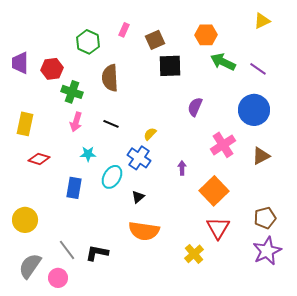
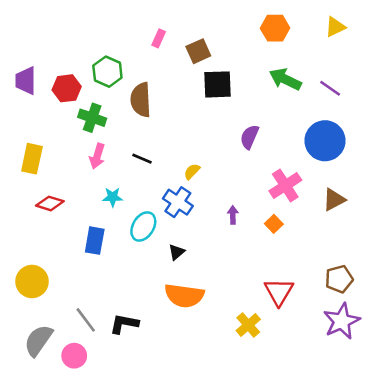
orange hexagon: (206, 35) -> (275, 28), moved
green hexagon: (88, 42) -> (107, 72), moved
orange square: (214, 191) -> (274, 224), moved, size x0.5

